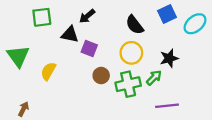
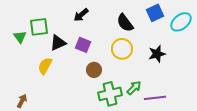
green square: (42, 17) -> (39, 27), moved
black triangle: (70, 35) -> (58, 43), moved, turned -36
green triangle: (18, 56) -> (20, 37), moved, size x0.6
green arrow: (154, 78) -> (134, 88), moved
green cross: (128, 84) -> (110, 94), moved

